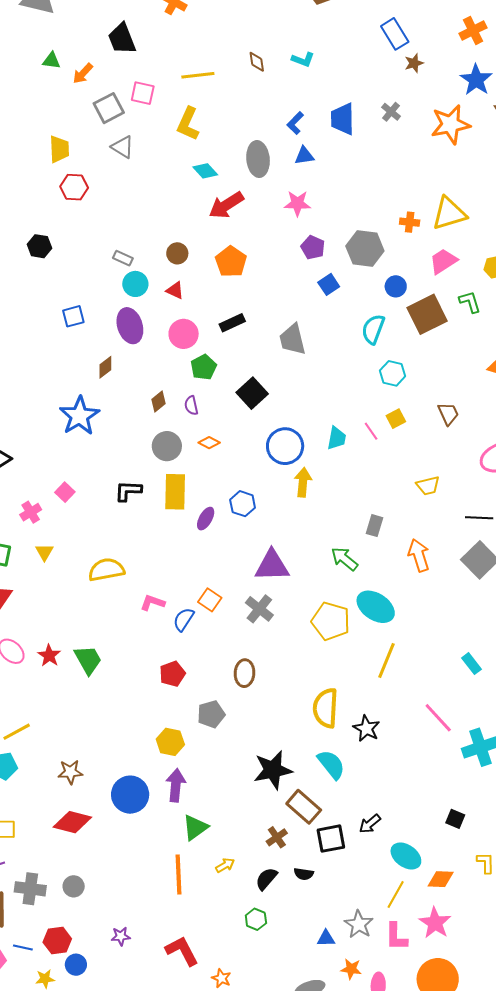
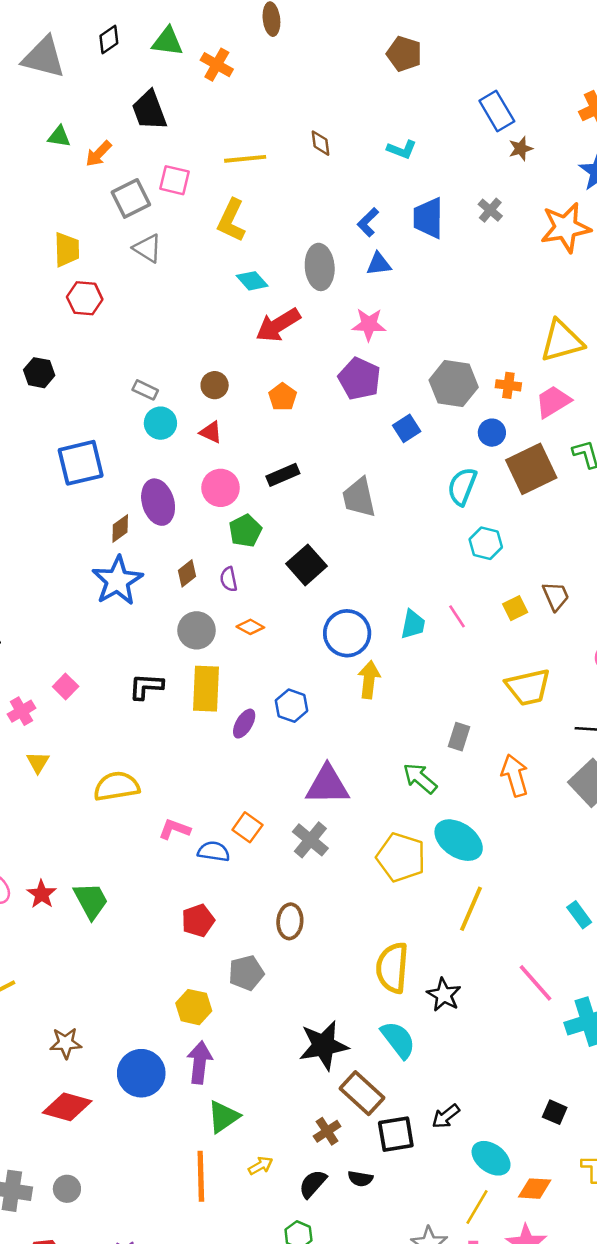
cyan L-shape: (303, 60) -> (402, 149), moved
orange cross: (410, 222) -> (508, 385), moved
purple pentagon: (313, 247) -> (359, 379), moved, size x1.4
orange pentagon: (231, 262) -> (283, 397), size x0.7
blue square: (73, 316) -> (81, 463), size x1.6
purple ellipse: (130, 326) -> (158, 502), moved
blue star: (79, 416) -> (117, 581), moved
yellow square: (396, 419) -> (515, 608), moved
yellow trapezoid: (428, 486) -> (528, 687), size x1.5
blue semicircle: (184, 619) -> (214, 851), turned 65

